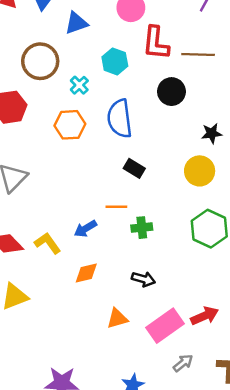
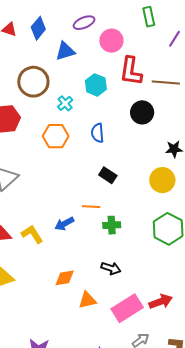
blue semicircle: (120, 119) -> (98, 133), size x0.6
orange diamond: (86, 273) -> (65, 278), moved

